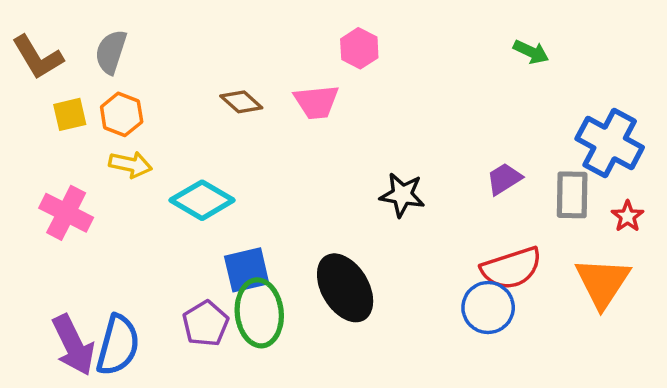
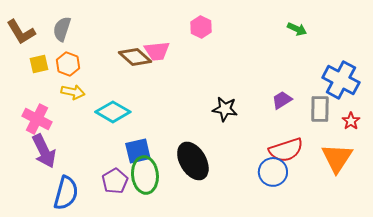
brown diamond: (241, 102) -> (135, 57), size x1.4
pink trapezoid: (316, 102) -> (157, 51), moved
purple arrow: (73, 345) -> (44, 151), moved

